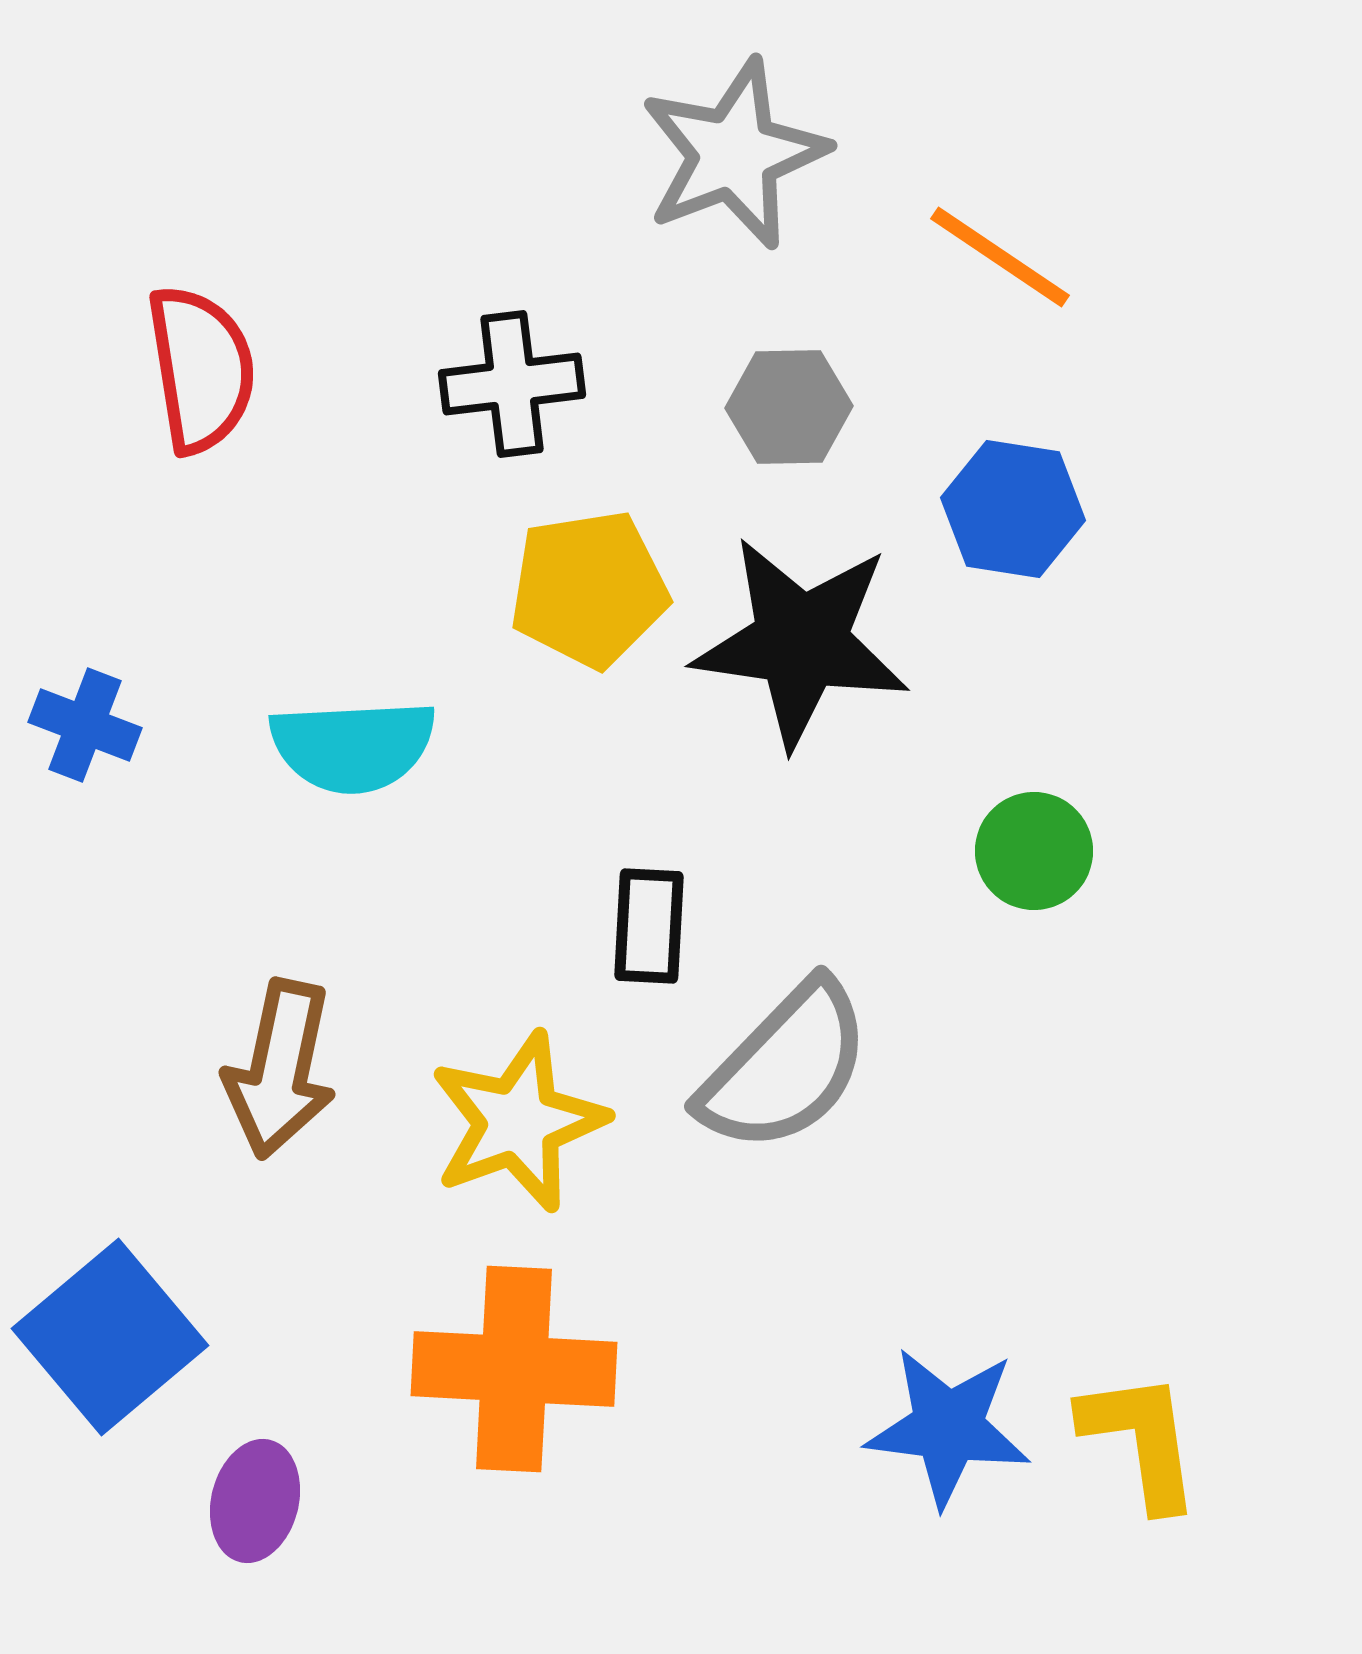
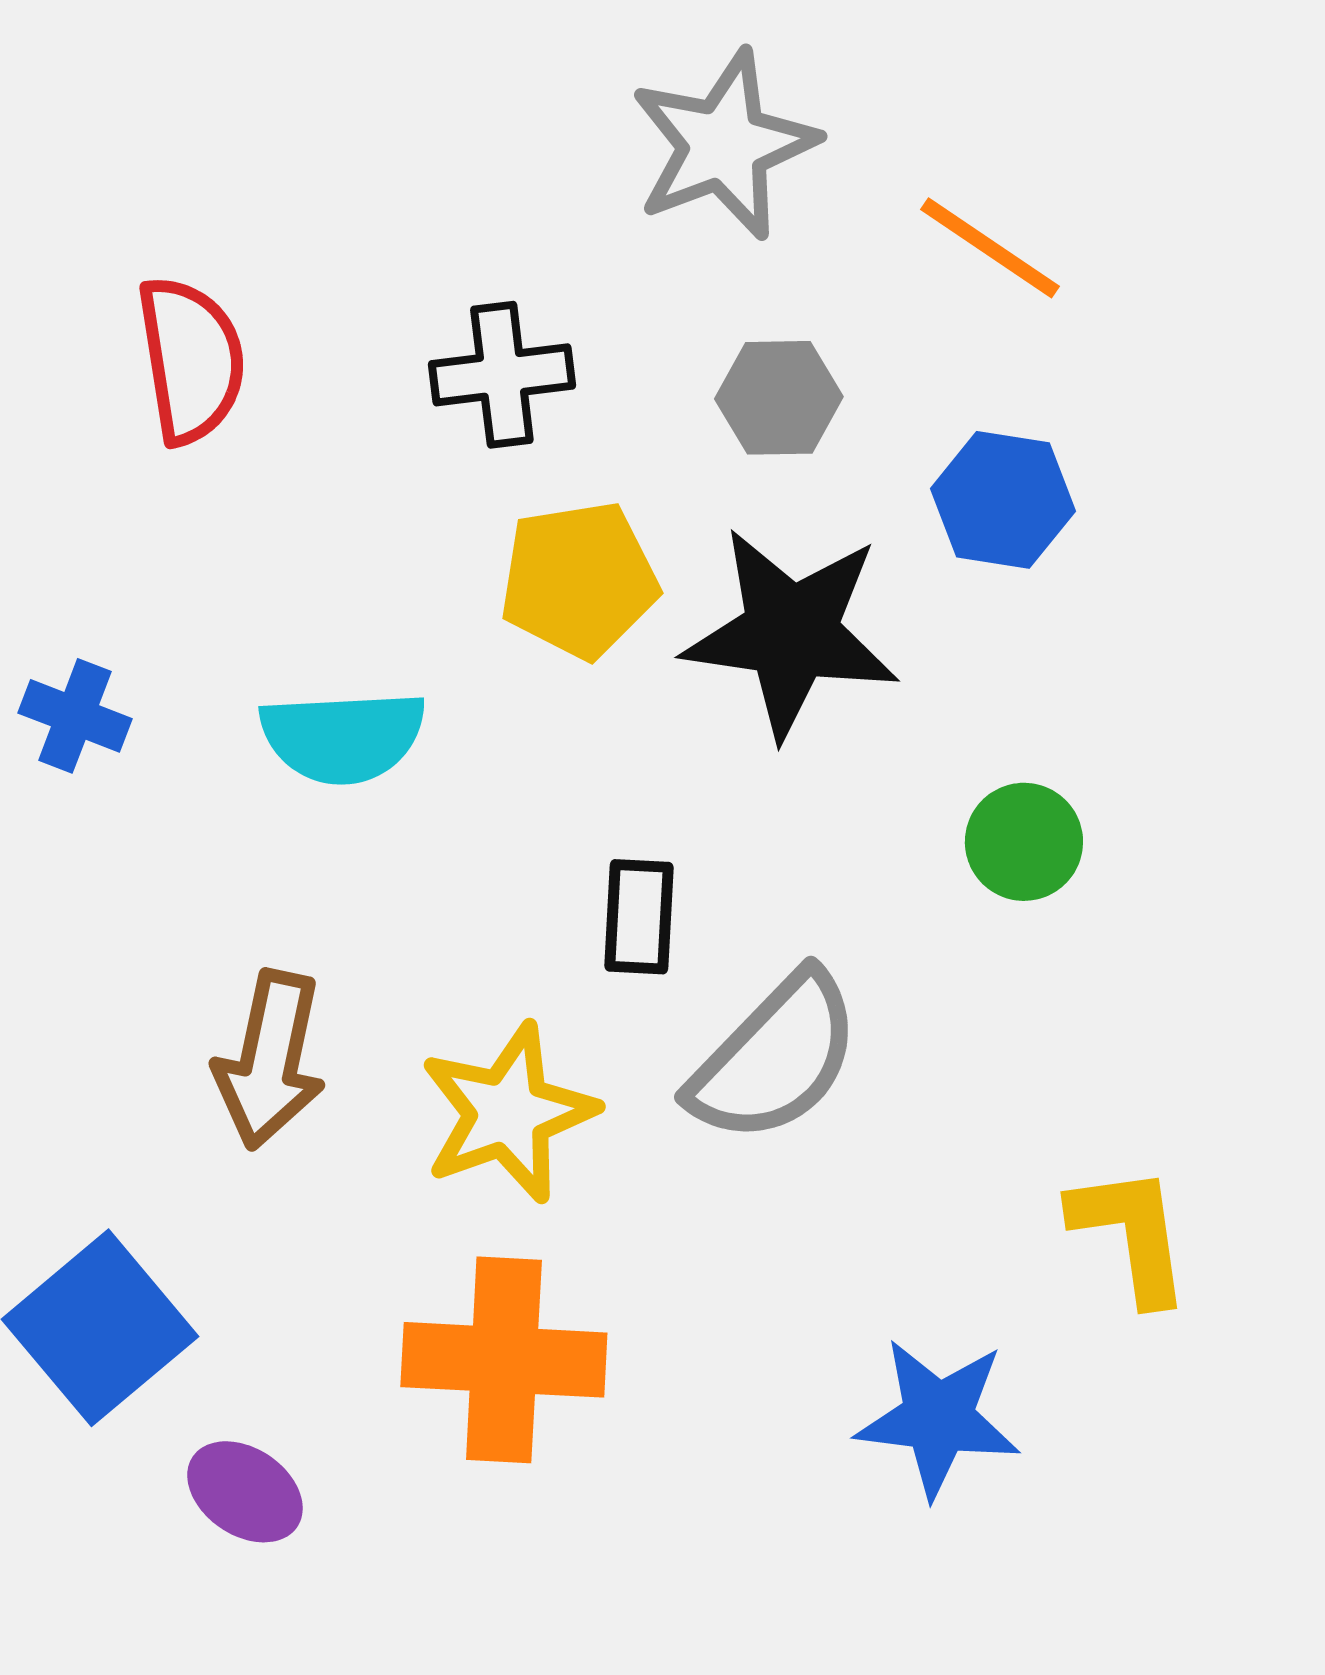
yellow L-shape: (1141, 1440) -> (1131, 1234), moved
purple ellipse: (255, 1501) -> (245, 1492), turned -70

